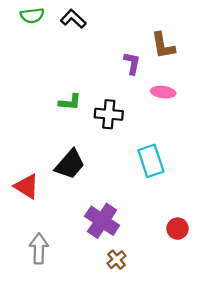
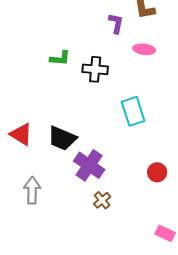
black trapezoid: (70, 164) -> (62, 138), moved, turned 72

